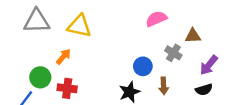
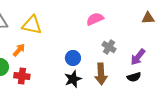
brown triangle: (193, 36) -> (148, 18), moved
blue circle: (143, 66) -> (73, 58), moved
brown arrow: (164, 86) -> (101, 74), size x1.5

